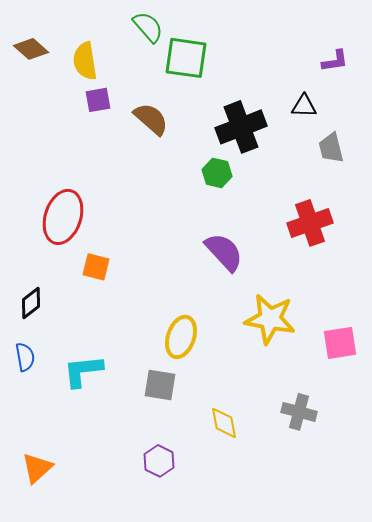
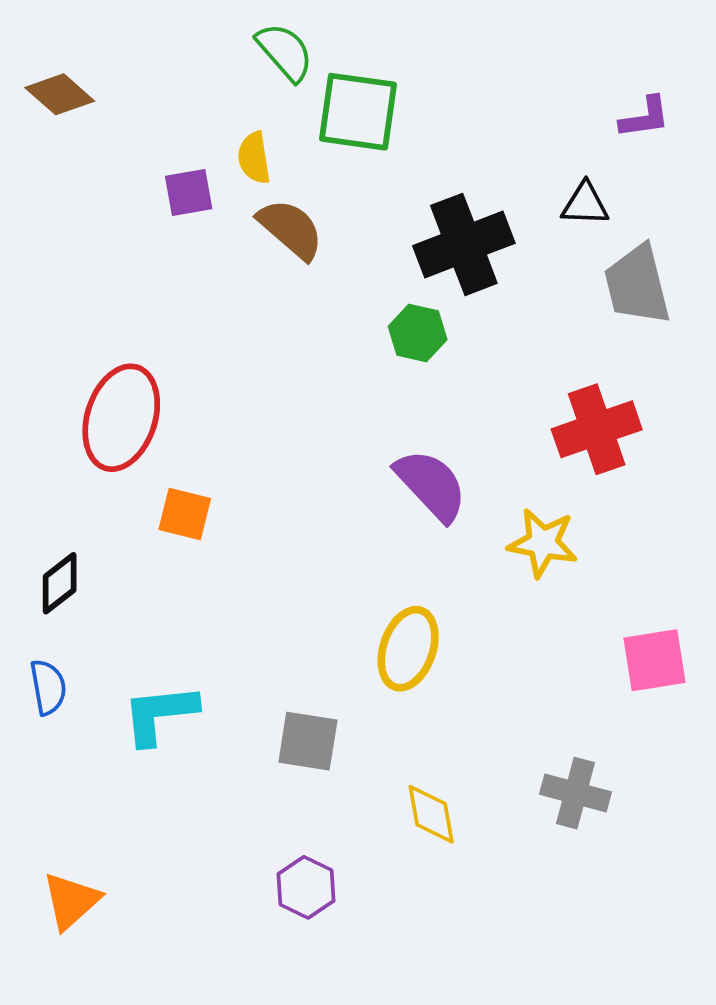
yellow semicircle: (85, 61) -> (254, 158), moved, size x0.7
gray trapezoid: (331, 148) -> (637, 285), size x1.4
yellow star: (270, 319) -> (543, 543), moved, size x0.7
yellow ellipse: (181, 337) -> (408, 649), moved

